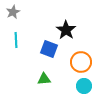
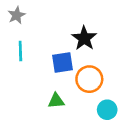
blue square: (49, 49) -> (62, 62), turned -30
orange circle: (81, 62) -> (89, 79), moved

